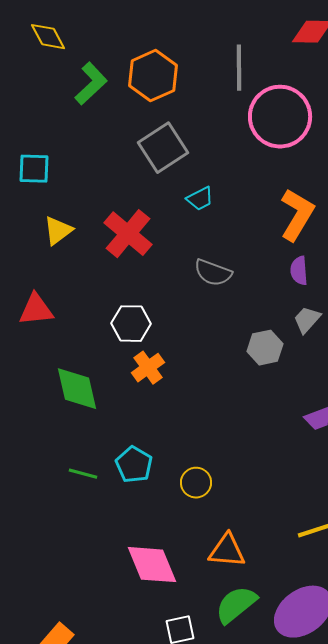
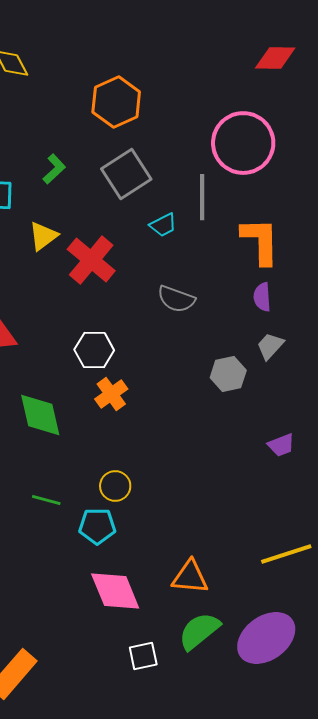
gray line: (239, 68) -> (202, 197), moved
green L-shape: (91, 84) -> (54, 169), moved, size x0.7
orange L-shape: (297, 215) -> (260, 241), turned -32
yellow triangle: (58, 231) -> (43, 236), moved
cyan pentagon: (134, 465) -> (97, 526), moved, turned -30
yellow circle: (196, 483) -> (115, 486), moved

